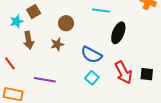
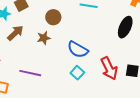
black ellipse: (118, 33) -> (125, 27), moved
brown arrow: (29, 40) -> (15, 33), turned -126

